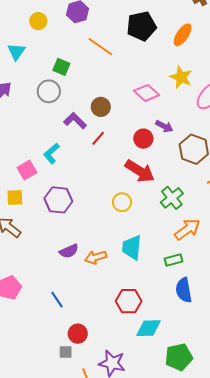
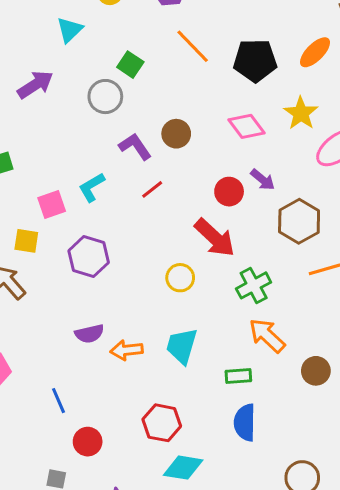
black pentagon: (141, 26) -> (255, 60), moved
red line: (98, 138) -> (152, 189), moved
orange arrow: (187, 229) -> (267, 336), turned -112
red circle: (78, 334) -> (88, 442), moved

